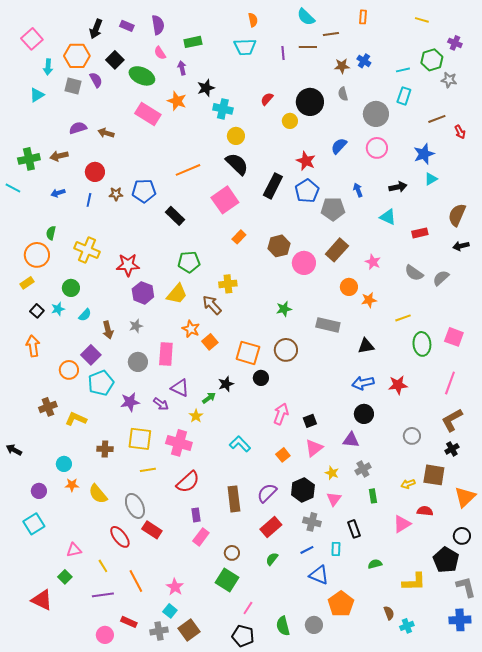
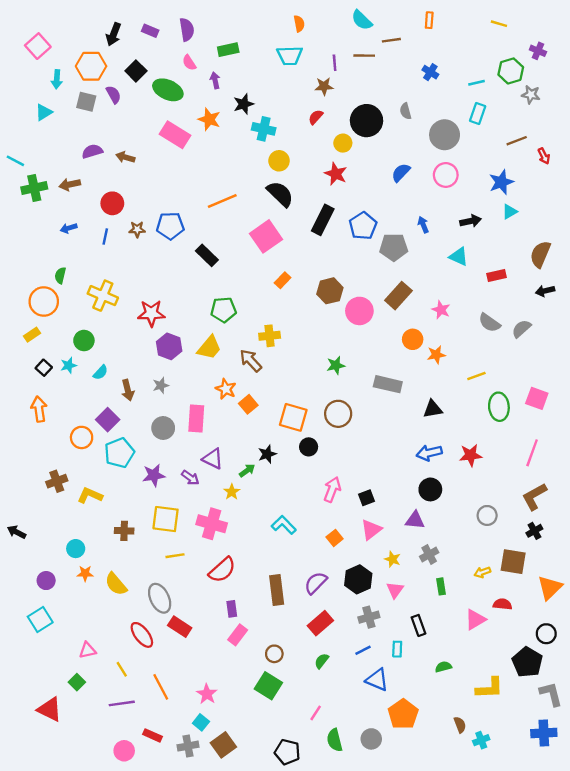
brown star: (342, 66) -> (324, 86), moved
red star: (306, 161) -> (336, 174), moved
cyan line: (13, 188) -> (15, 161), moved
gray cross: (312, 522) -> (369, 617), turned -30
pink line: (248, 608) -> (316, 713), moved

